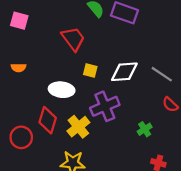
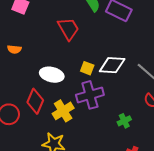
yellow square: (90, 70) -> (87, 68), moved

